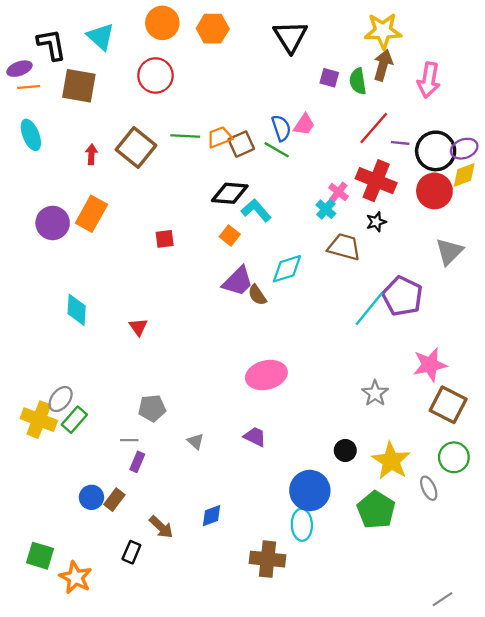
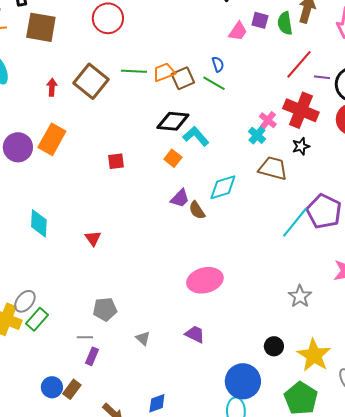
pink trapezoid: (304, 125) -> (238, 31), moved
blue semicircle: (281, 128) -> (218, 64), size x0.7
purple trapezoid: (238, 281) -> (180, 198), size x0.7

